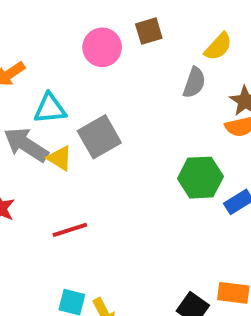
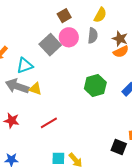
pink circle: (102, 47) -> (69, 37), moved
gray square: (99, 137) -> (50, 45), moved
green hexagon: (200, 178) -> (95, 86), moved

